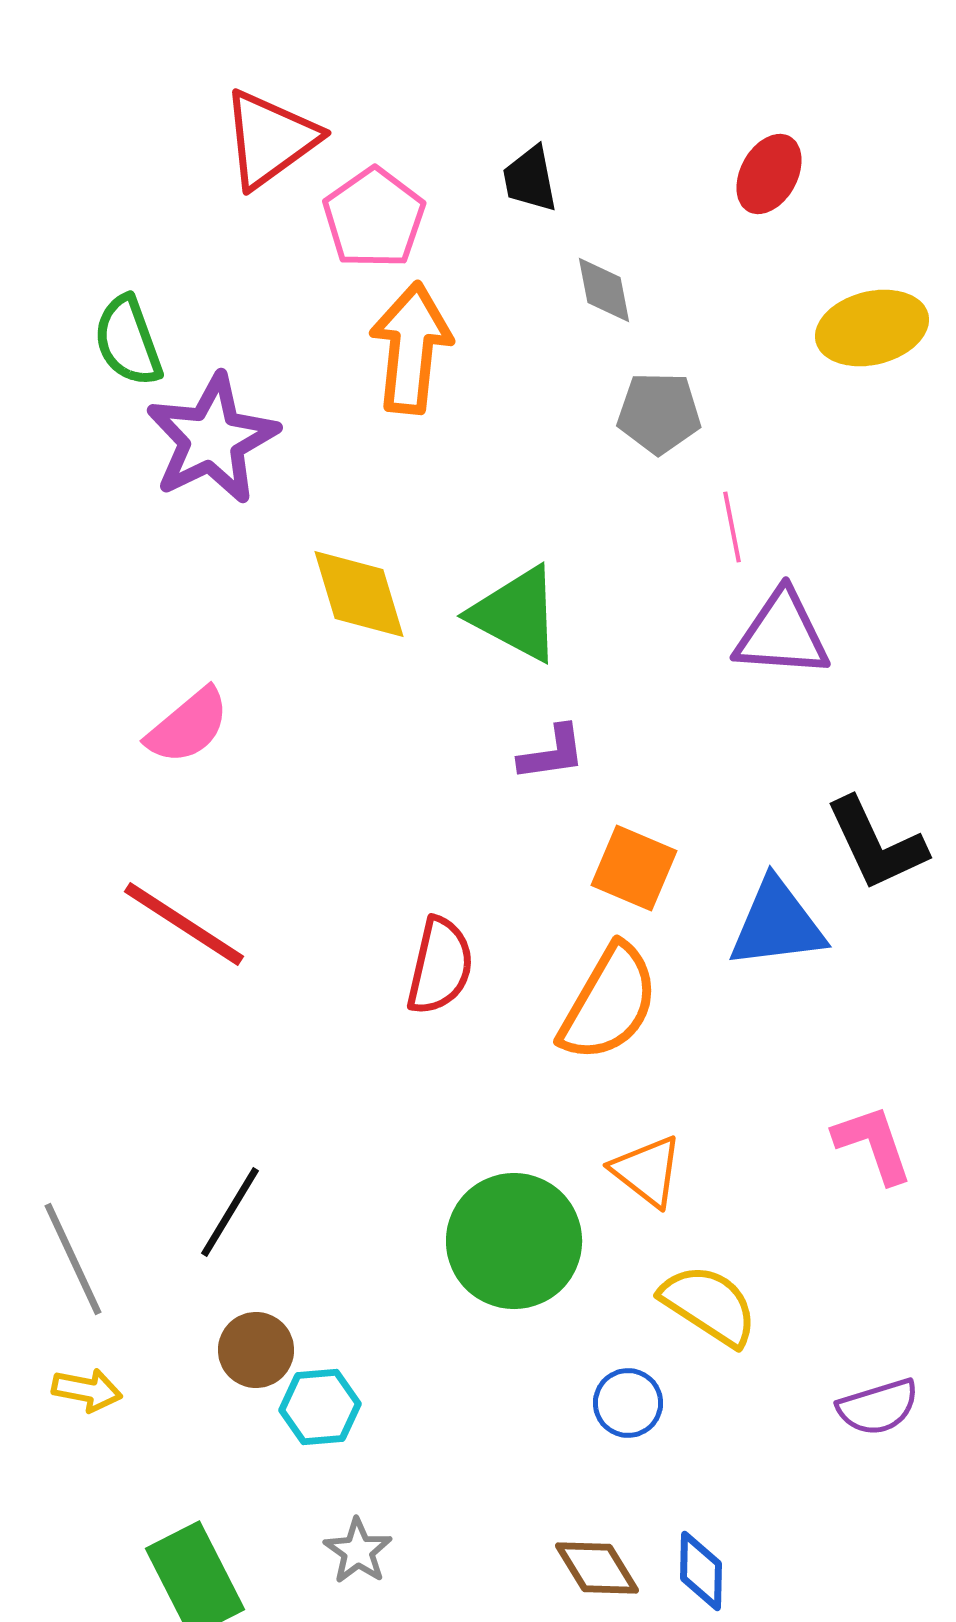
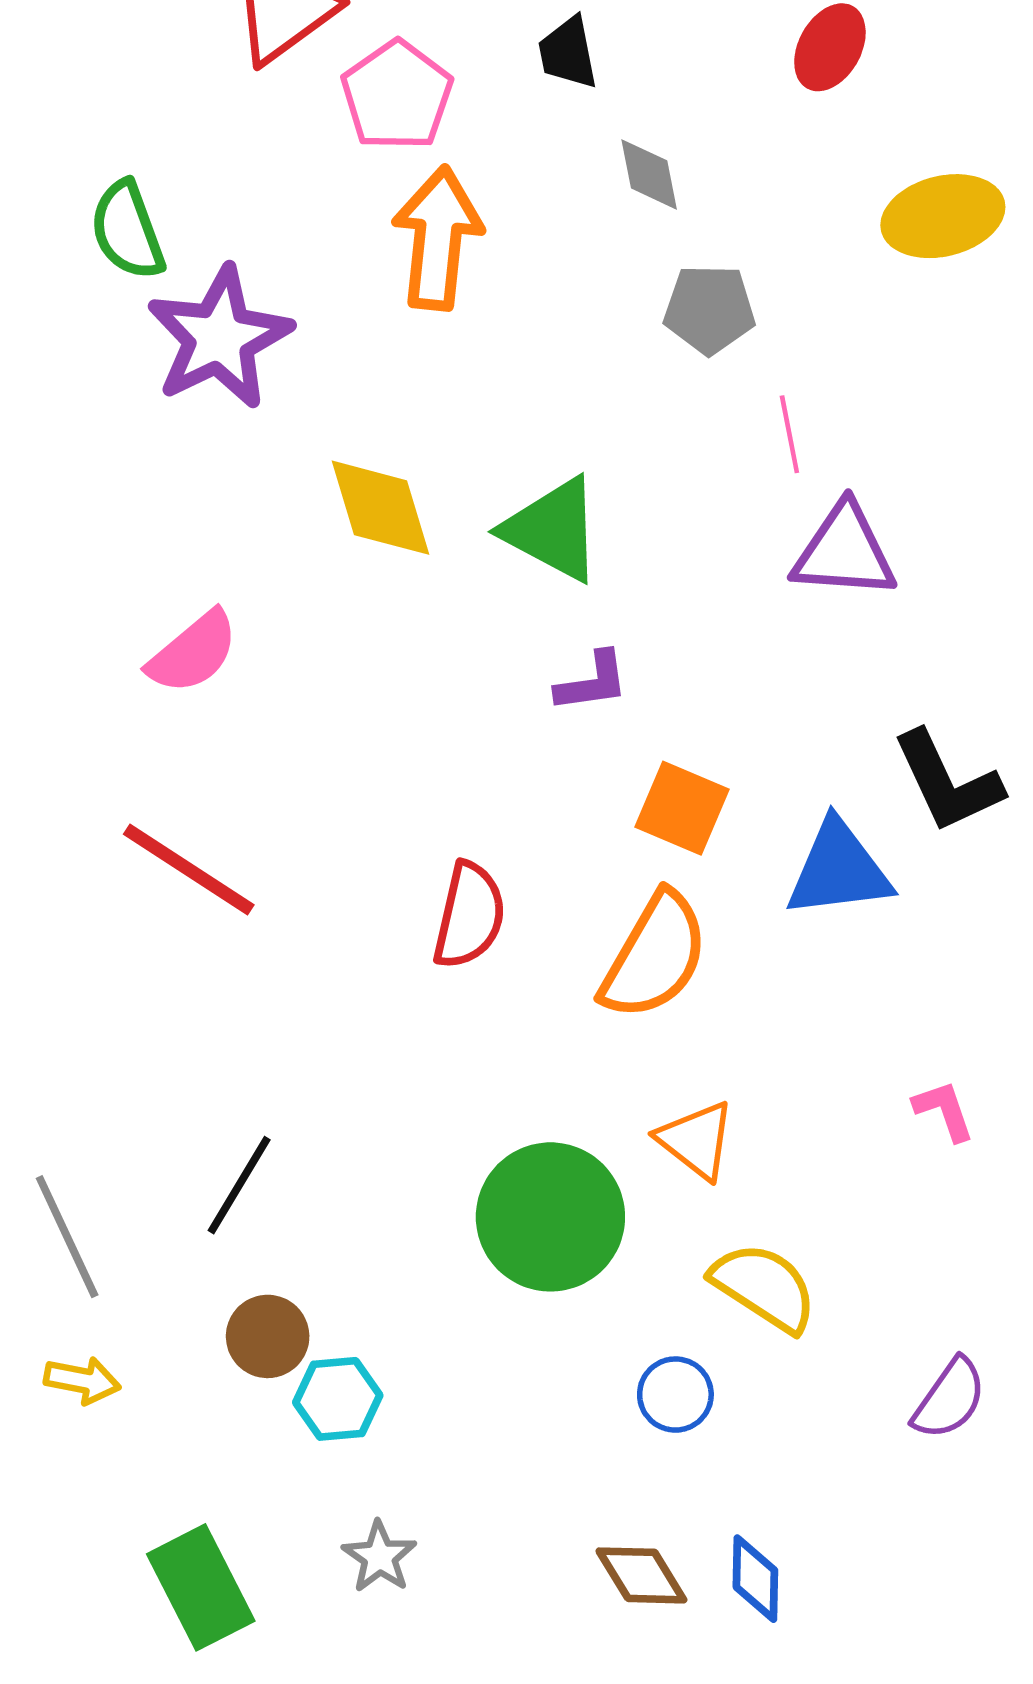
pink L-shape: (873, 1144) -> (944, 1111), size x0.7
purple semicircle: (878, 1407) -> (949, 1399), turned -38

